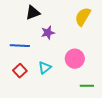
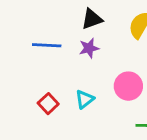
black triangle: (33, 13) -> (92, 19), moved
blue line: (20, 46) -> (47, 45), moved

